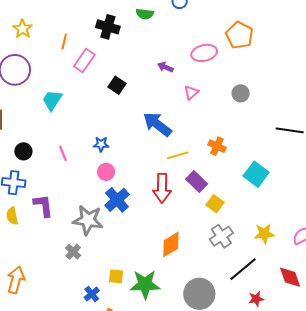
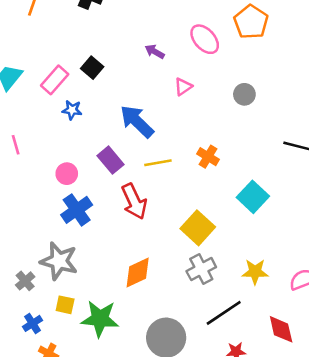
pink ellipse: (204, 53) -> (205, 39), turned 55
pink rectangle: (84, 61) -> (55, 80), moved
blue star: (101, 144) -> (72, 110), moved
purple rectangle: (197, 181) -> (111, 160), moved
red arrow: (162, 188) -> (134, 201), turned -32
yellow square: (215, 204) -> (198, 228), size x1.5
gray star: (88, 220) -> (59, 261), moved
gray cross: (73, 252) -> (25, 281), moved

